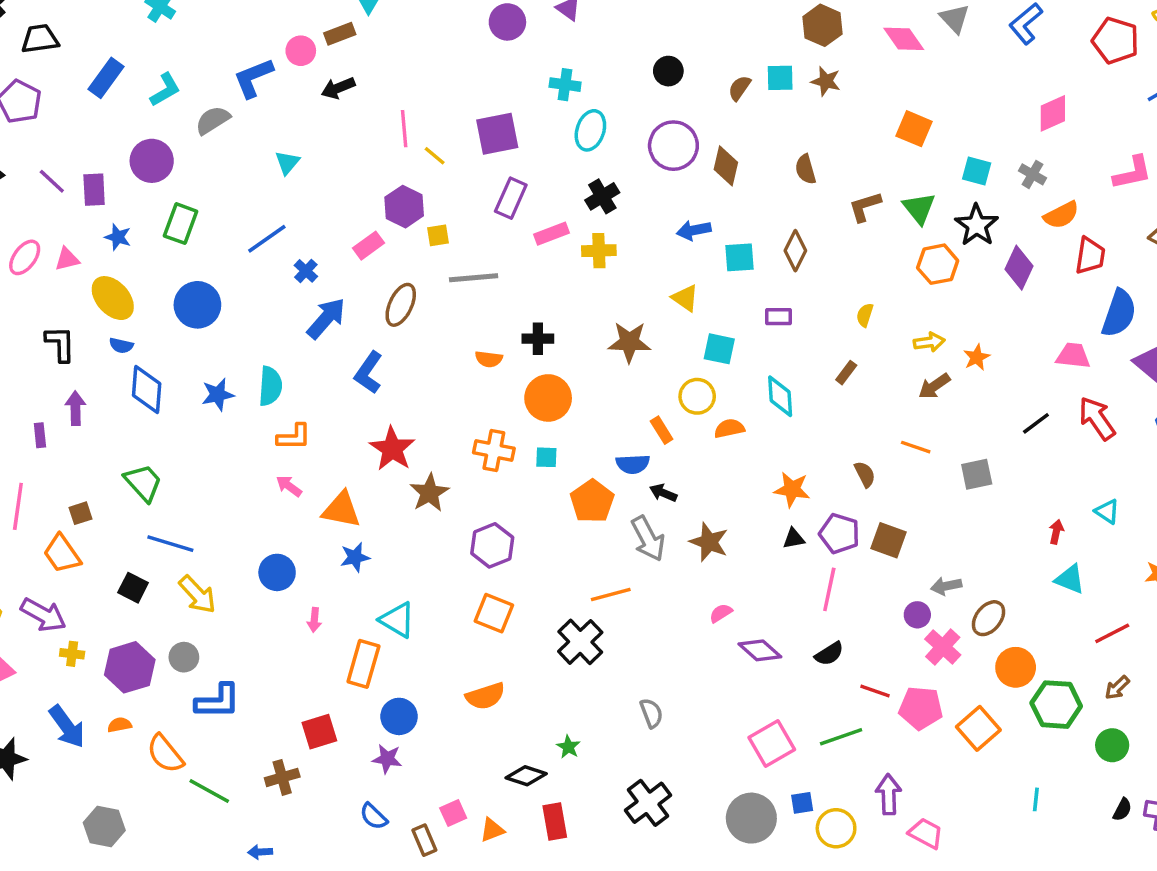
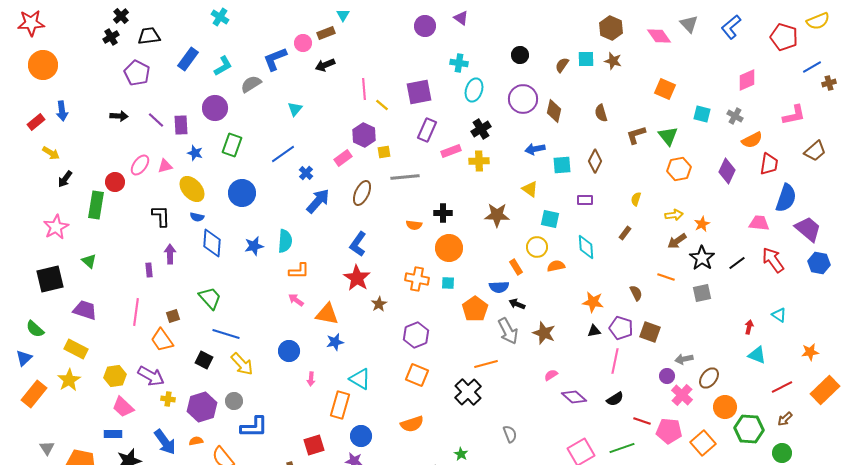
black star: (977, 225) -> (702, 258), moved
blue L-shape: (369, 373) -> (358, 244), moved
brown star: (430, 493) -> (379, 304), size x0.7

